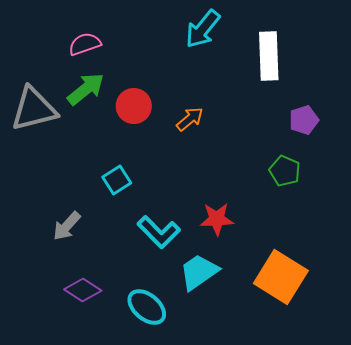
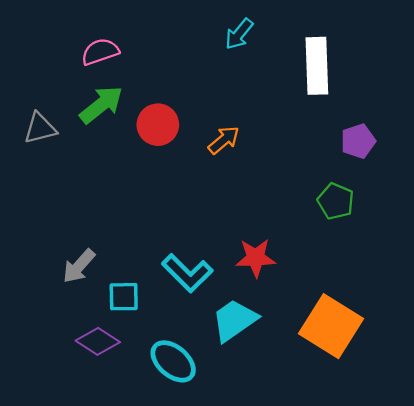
cyan arrow: (203, 29) -> (239, 34), size x0.7
gray triangle: (34, 109) -> (40, 128), size x0.6
cyan square: (117, 180) -> (124, 297), moved, turned 32

